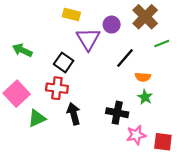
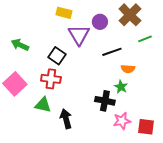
black line: (125, 58) -> (112, 52), turned 30
green star: (145, 97) -> (121, 87), moved
black arrow: (74, 114) -> (66, 119), moved
green triangle: (37, 118) -> (43, 105), moved, turned 36

